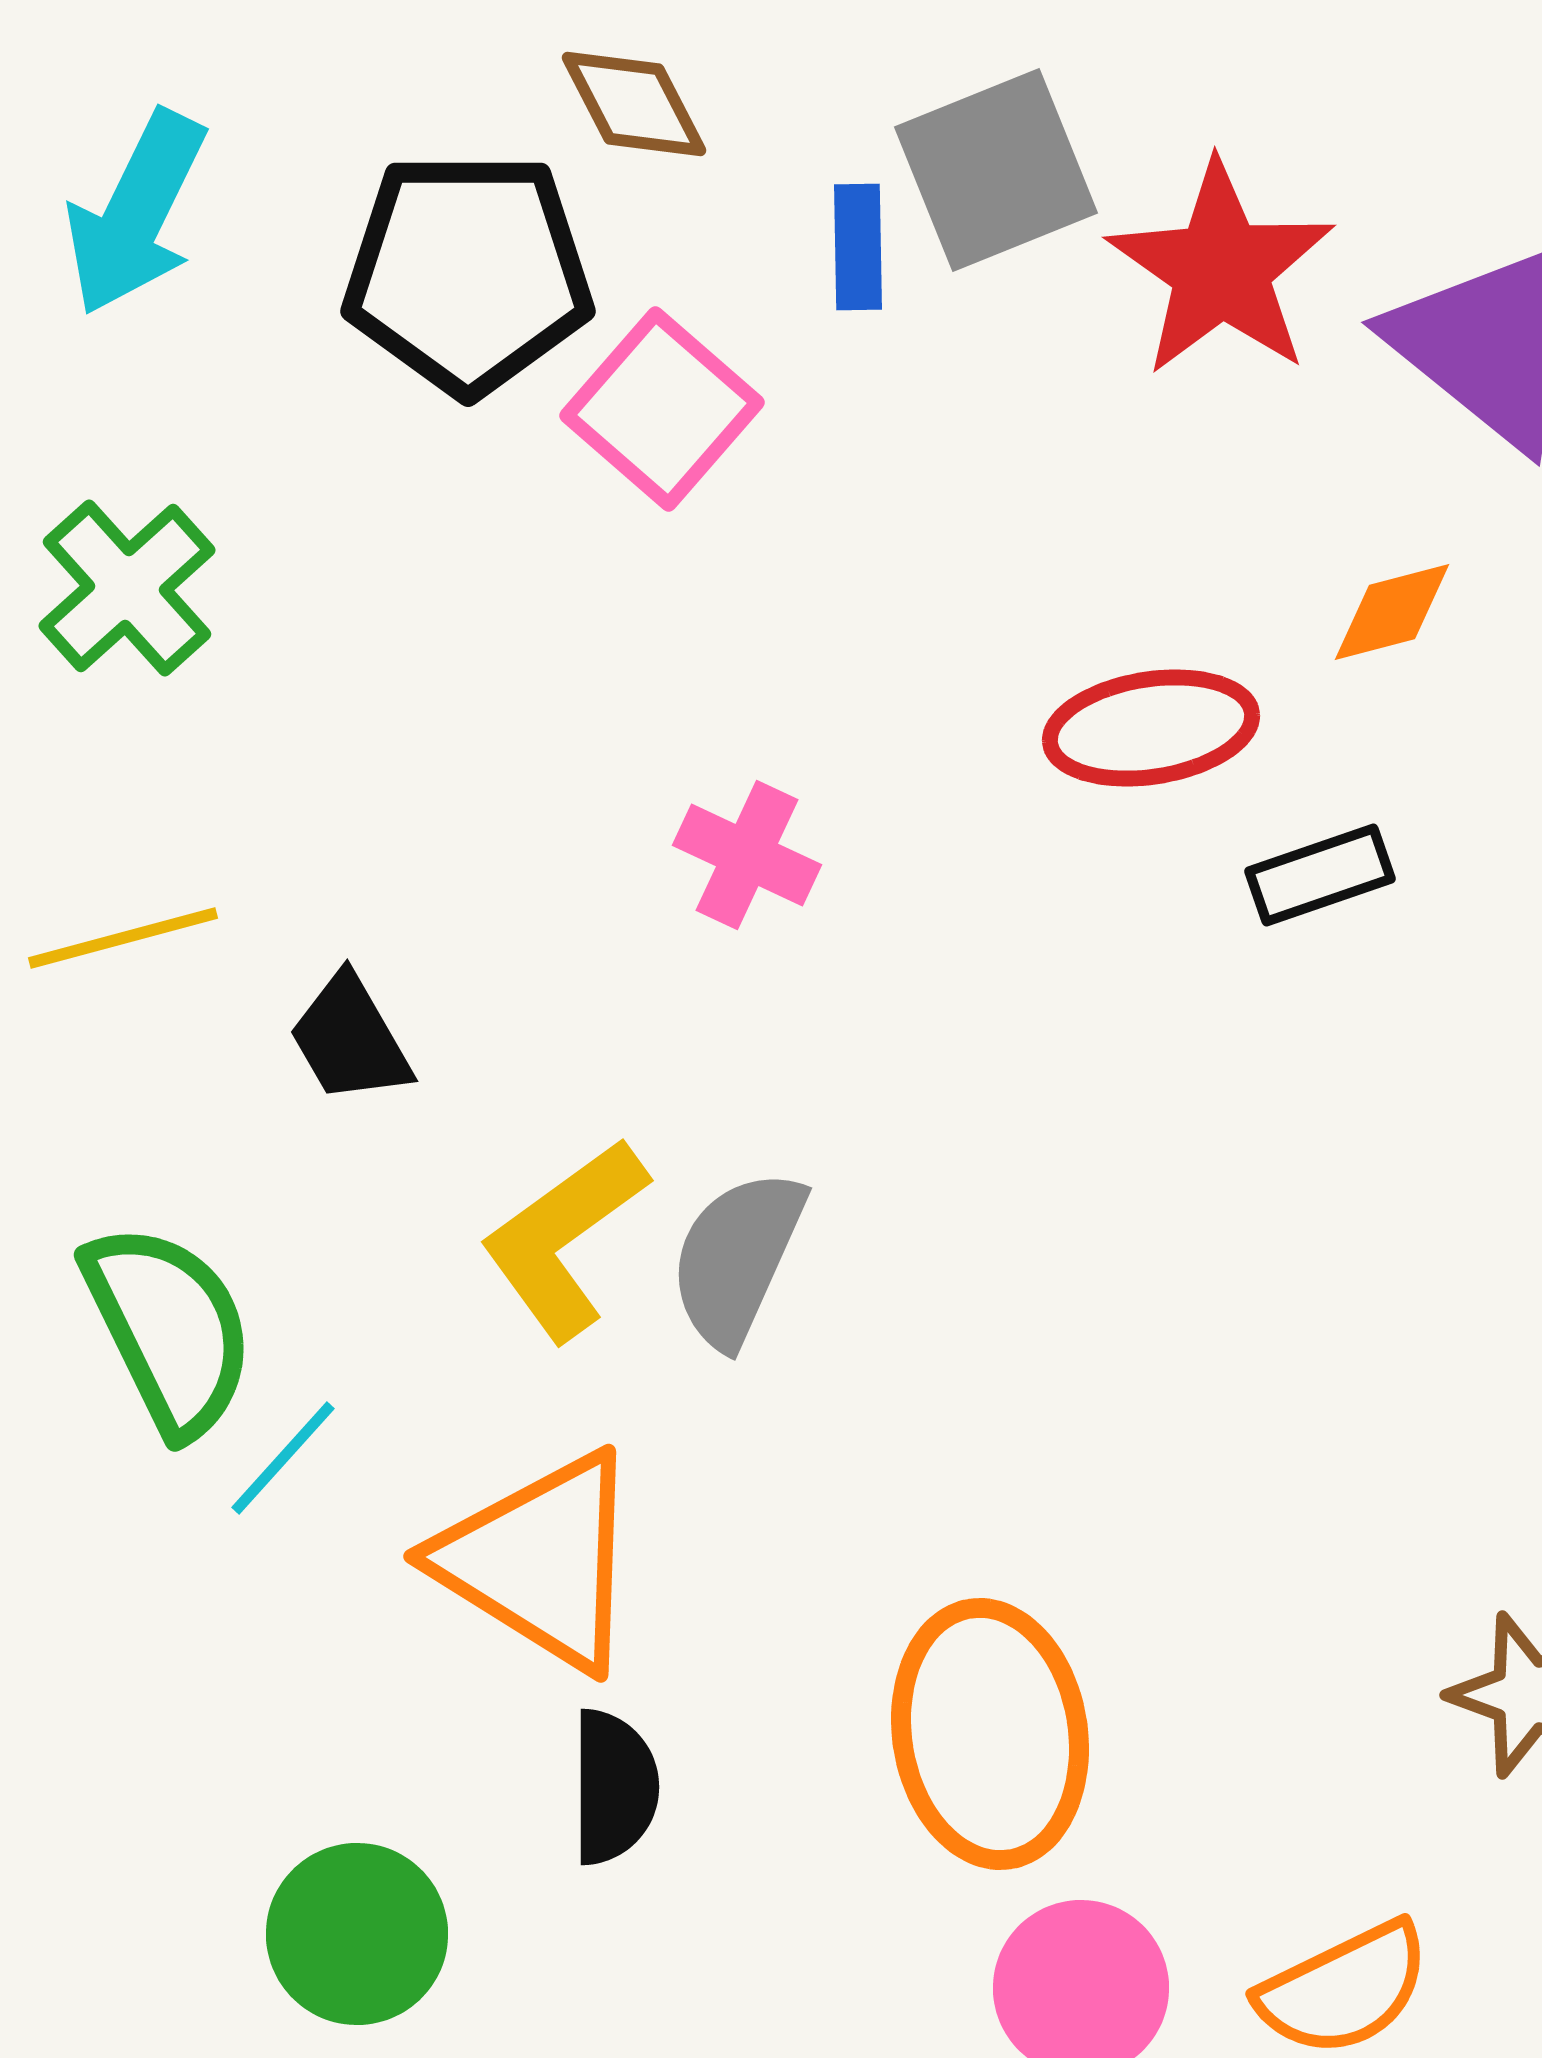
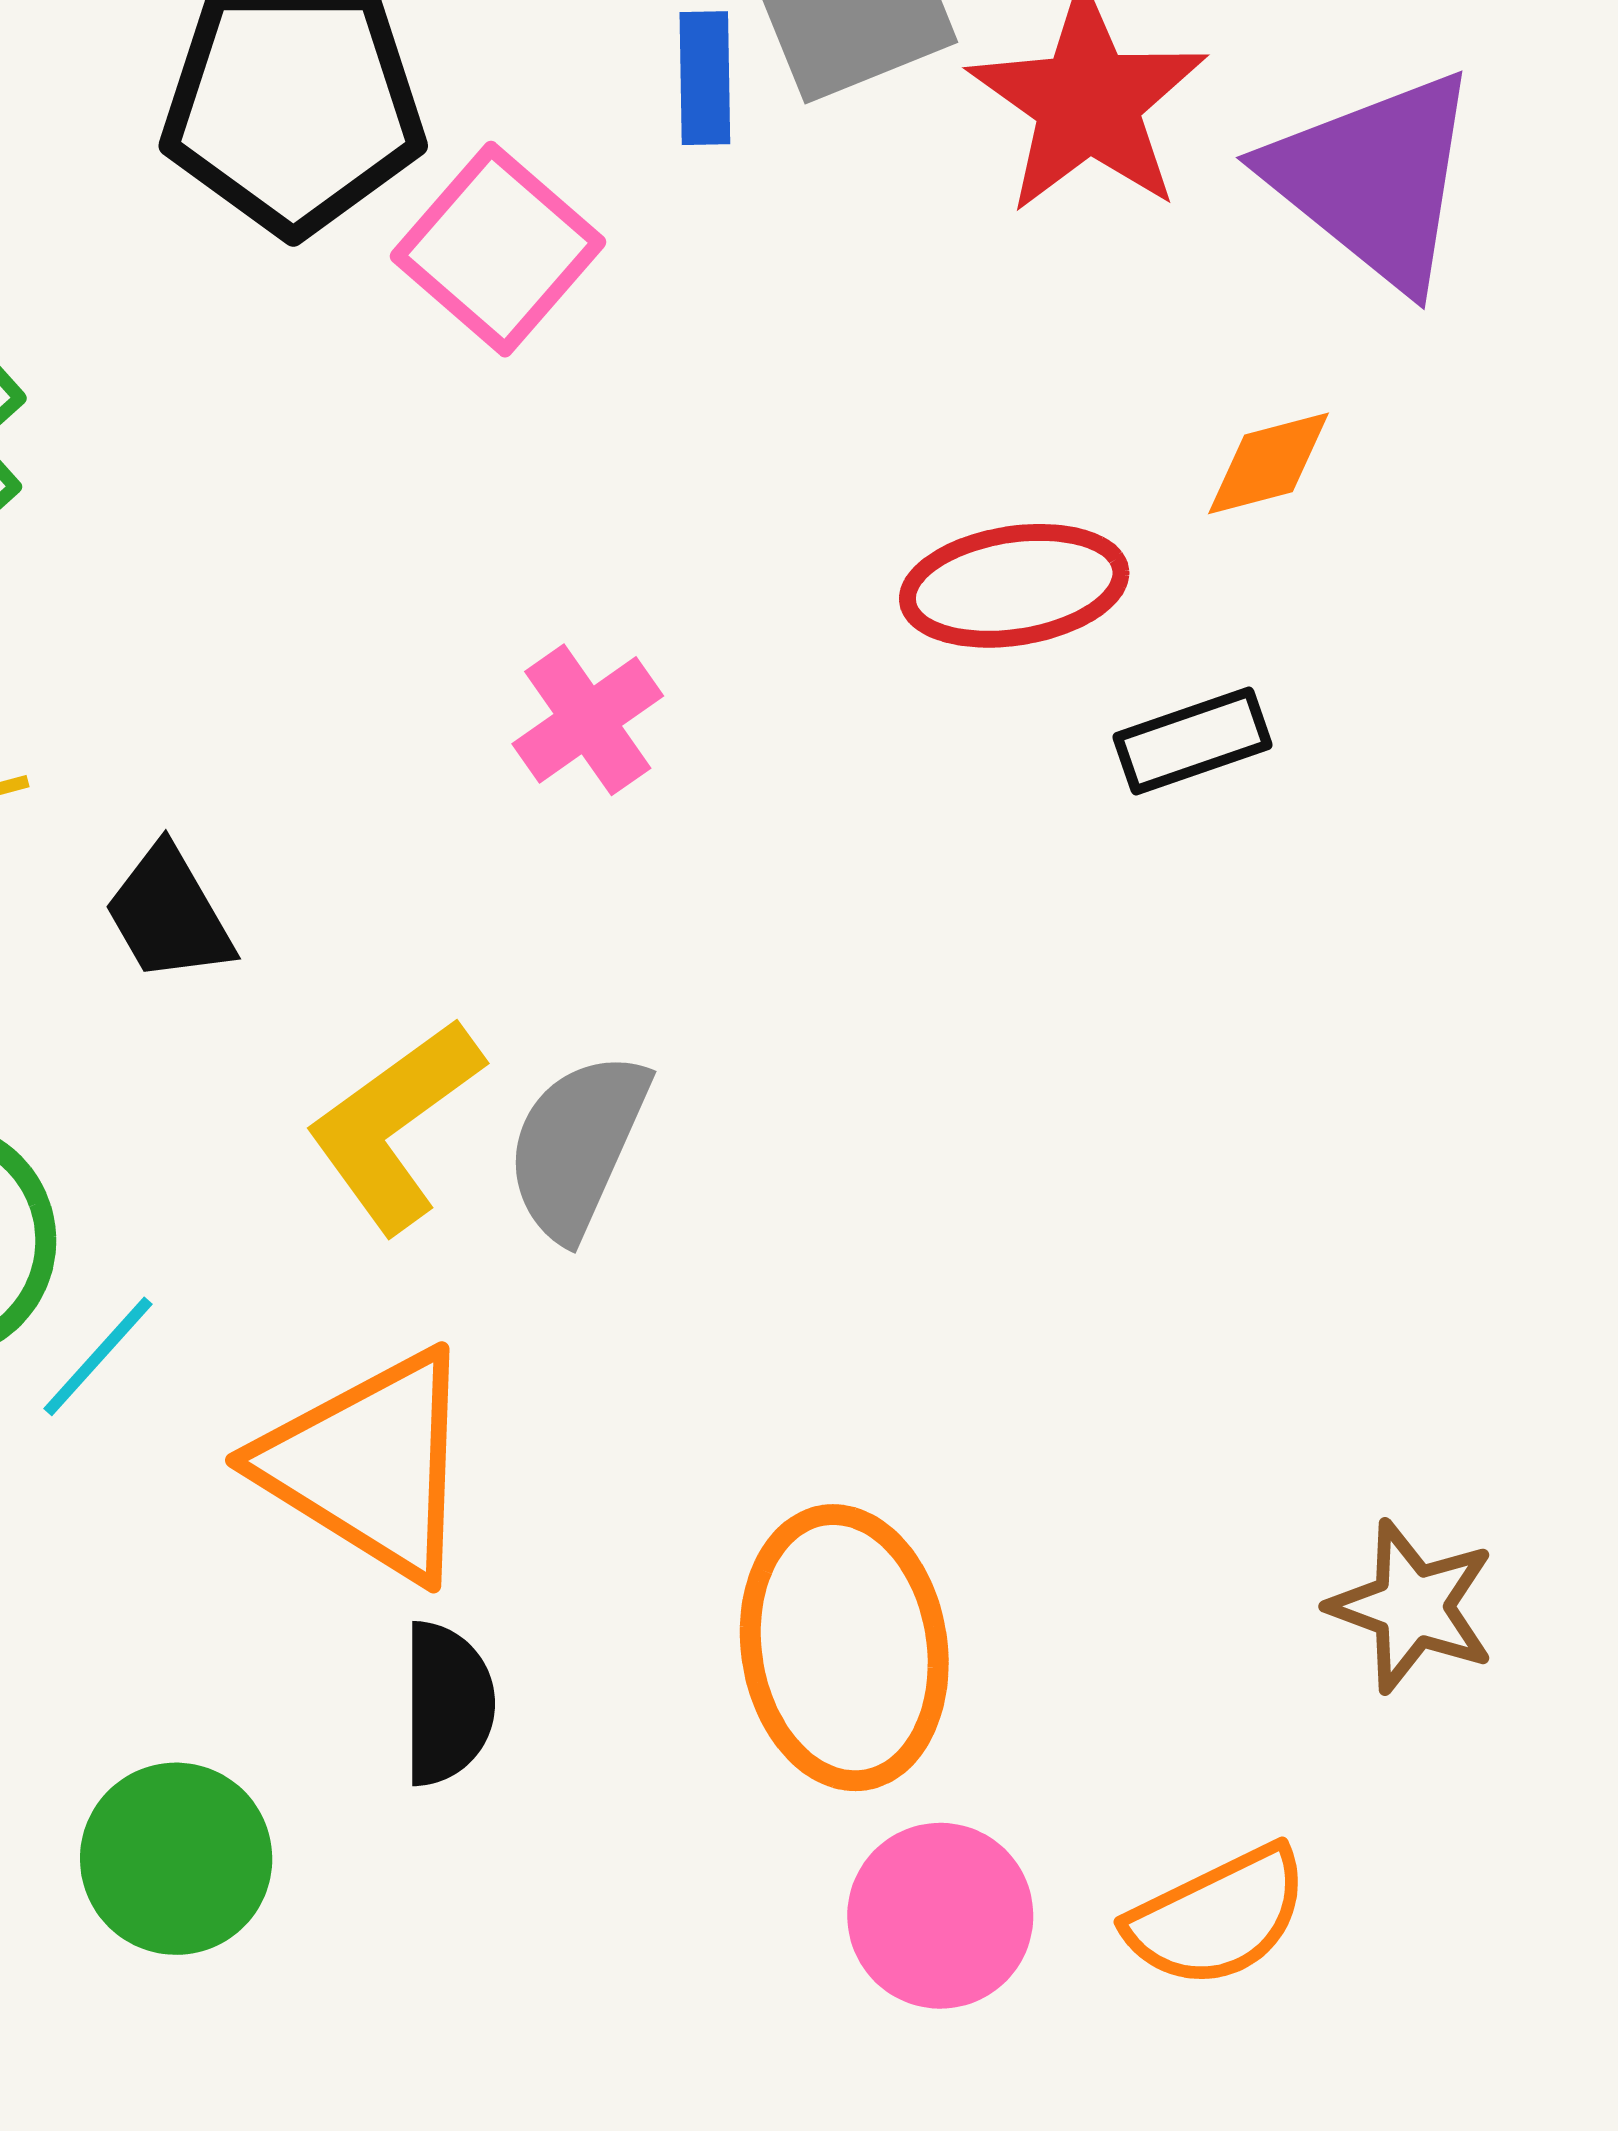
pink cross: (747, 855) -> (588, 720), turned 30

